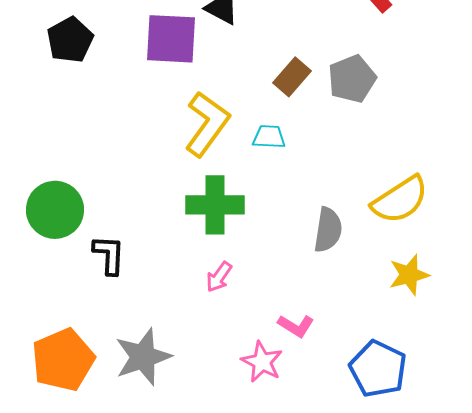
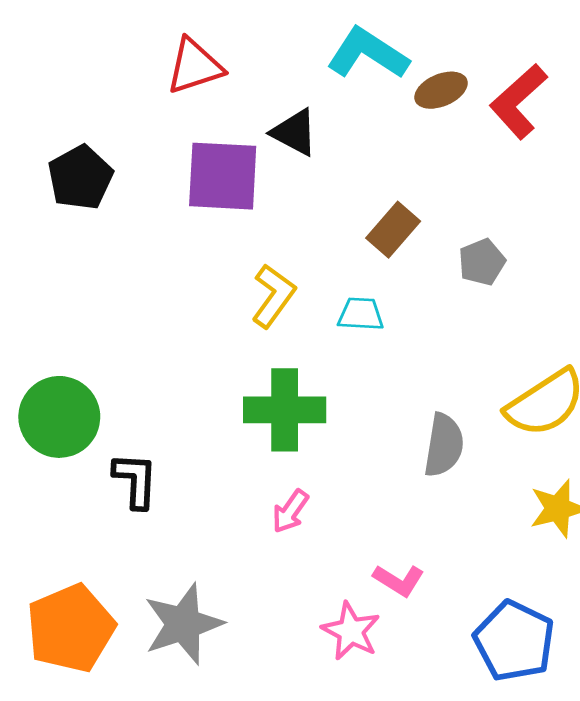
gray pentagon: (352, 79) -> (482, 262), moved, size x0.7
yellow L-shape: (207, 124) -> (273, 296), size x0.7

